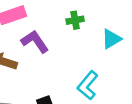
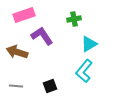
cyan triangle: (111, 39) -> (89, 44), moved

